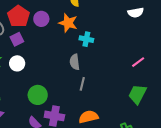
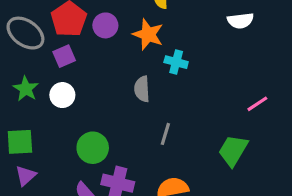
white semicircle: (136, 13) -> (240, 21), moved
gray semicircle: (75, 62) -> (142, 89), moved
green trapezoid: (137, 94) -> (233, 150), moved

